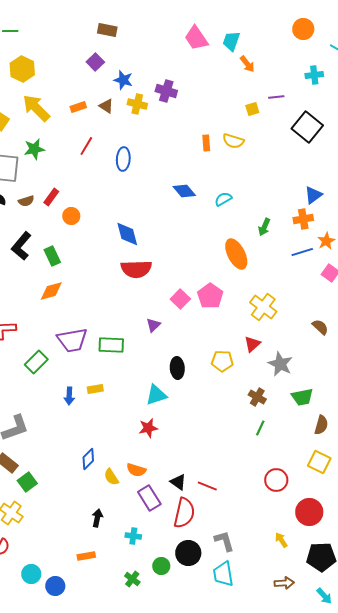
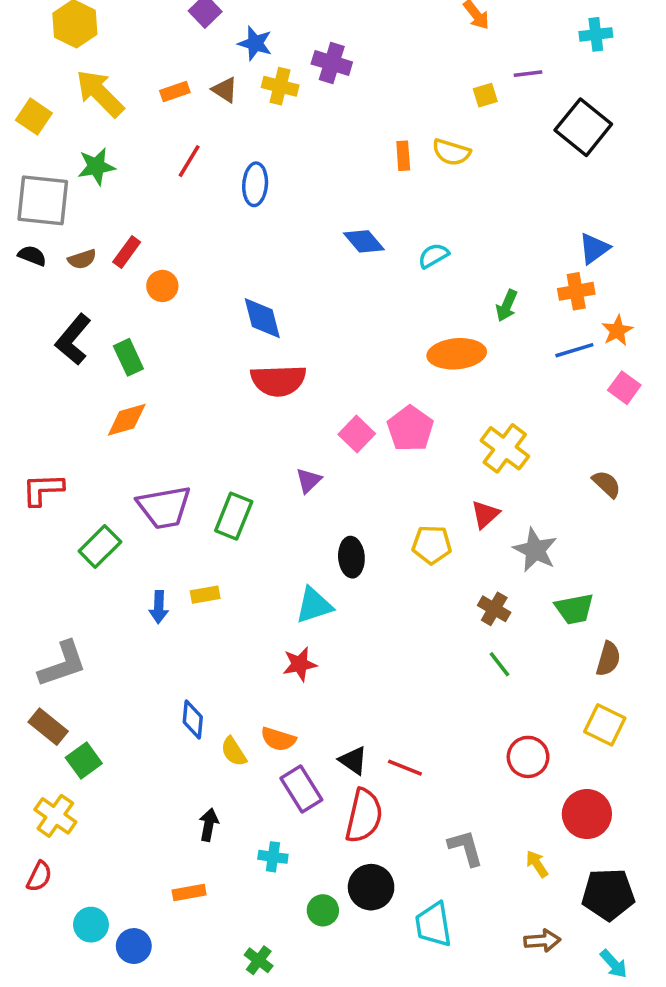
orange ellipse: (236, 254) -> (457, 354), turned -68
green rectangle: (111, 345) -> (234, 516), turned -70
green line: (260, 428) -> (499, 664), turned -63
blue diamond: (88, 459) -> (193, 719), turned -40
gray L-shape: (224, 541) -> (466, 848), moved
green cross: (132, 579) -> (259, 960), moved

